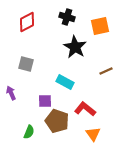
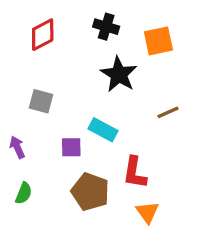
purple square: (45, 101) -> (71, 147), moved
red L-shape: (85, 109) -> (135, 173), turned -120
green semicircle: (29, 132) -> (24, 193), moved

